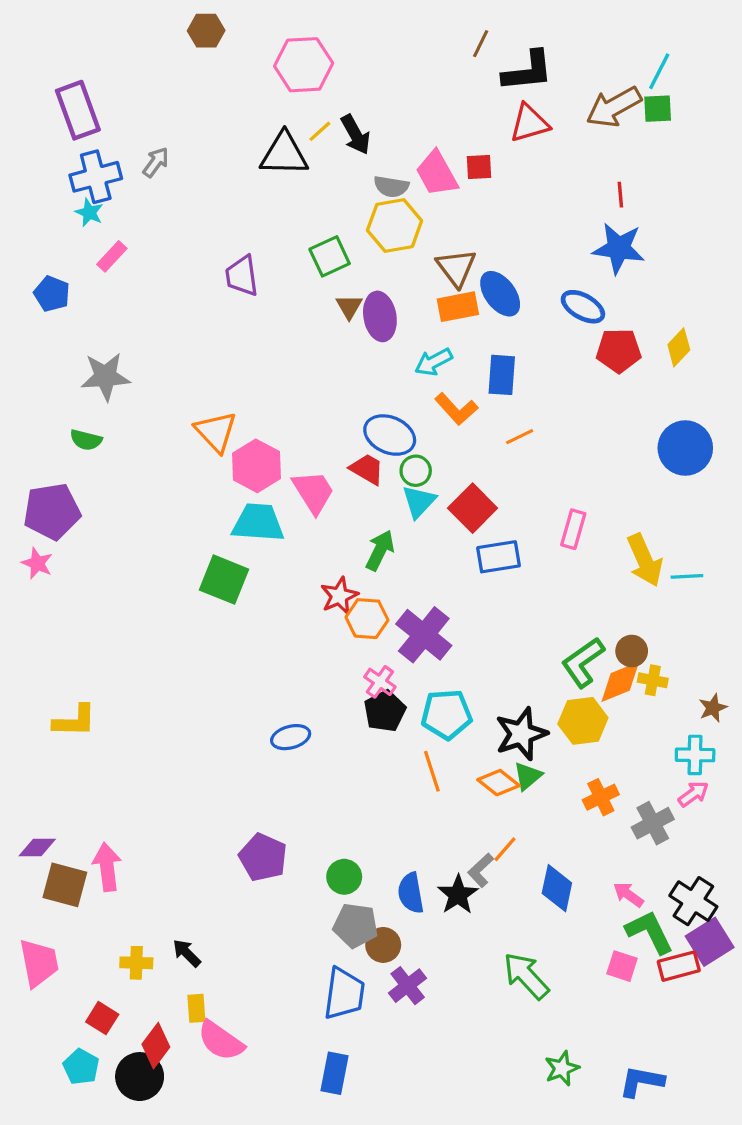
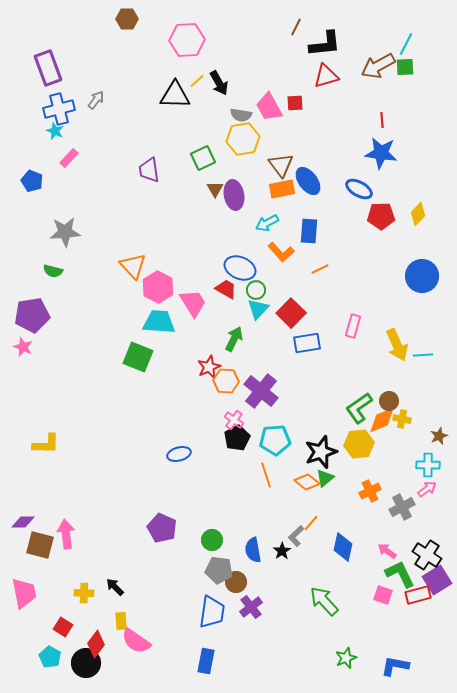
black star: (458, 895) -> (282, 551), size x0.7

